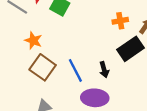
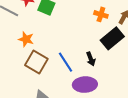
orange cross: (120, 21) -> (101, 14), turned 32

